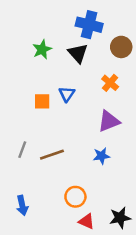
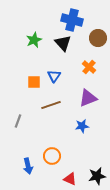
brown line: (52, 155) -> (51, 105), moved
orange circle: (75, 197) -> (52, 156), moved
blue arrow: (22, 205) -> (28, 166), moved

